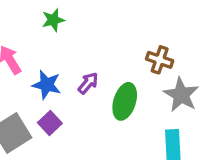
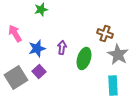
purple arrow: (88, 83) -> (62, 48), turned -32
blue star: (47, 85) -> (37, 48), turned -30

